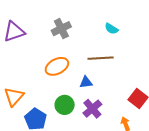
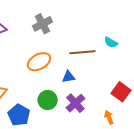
cyan semicircle: (111, 29) -> (111, 42), moved

